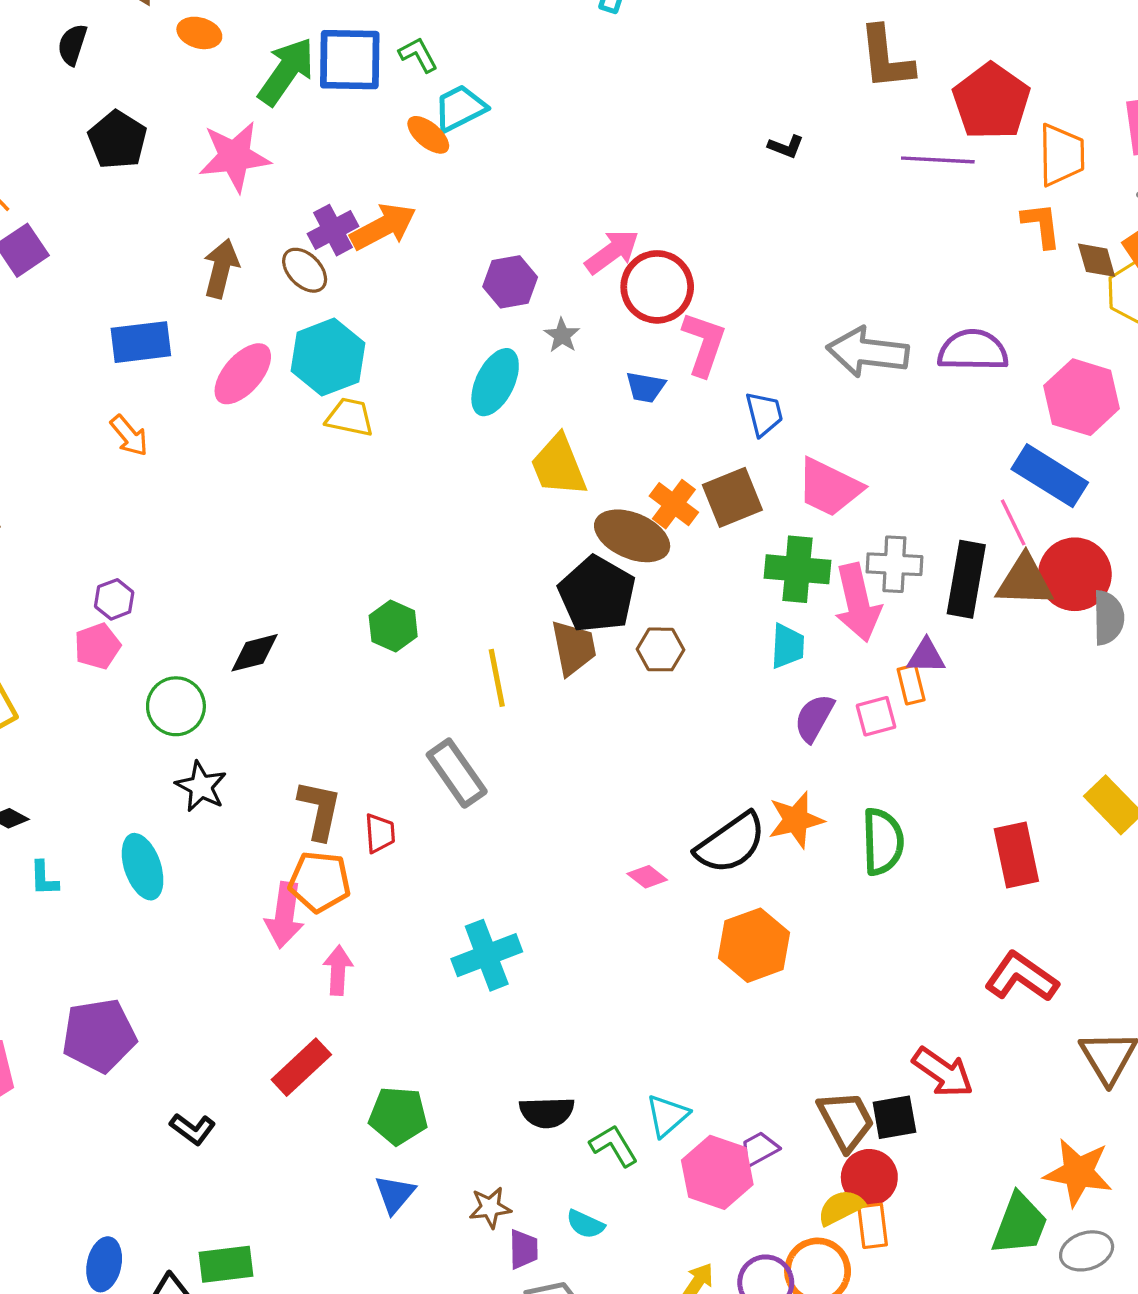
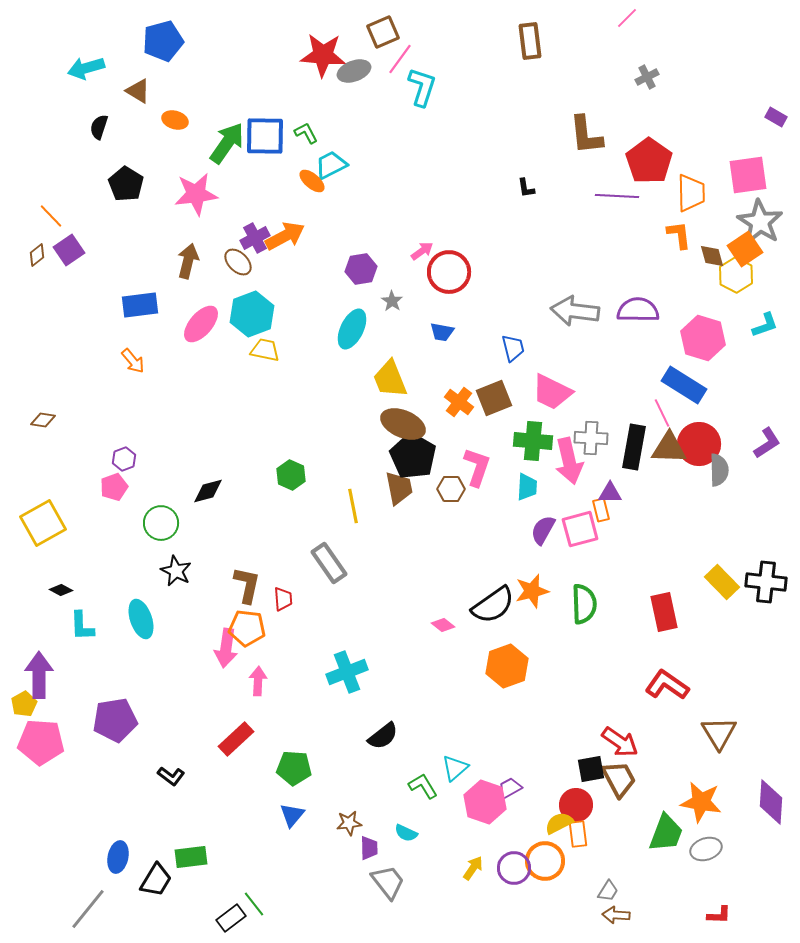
black L-shape: (786, 147) -> (526, 188), turned 60
pink arrow: (612, 252) -> (422, 251), size x0.7
pink L-shape: (704, 344) -> (477, 467), moved
brown ellipse: (632, 536) -> (403, 424), moved
pink square: (876, 716) -> (580, 529), size x1.5
cyan L-shape: (44, 878) -> (82, 626), size x1.4
black semicircle: (547, 1112) -> (383, 736), moved, turned -36
brown trapezoid: (846, 1121) -> (619, 779), moved

